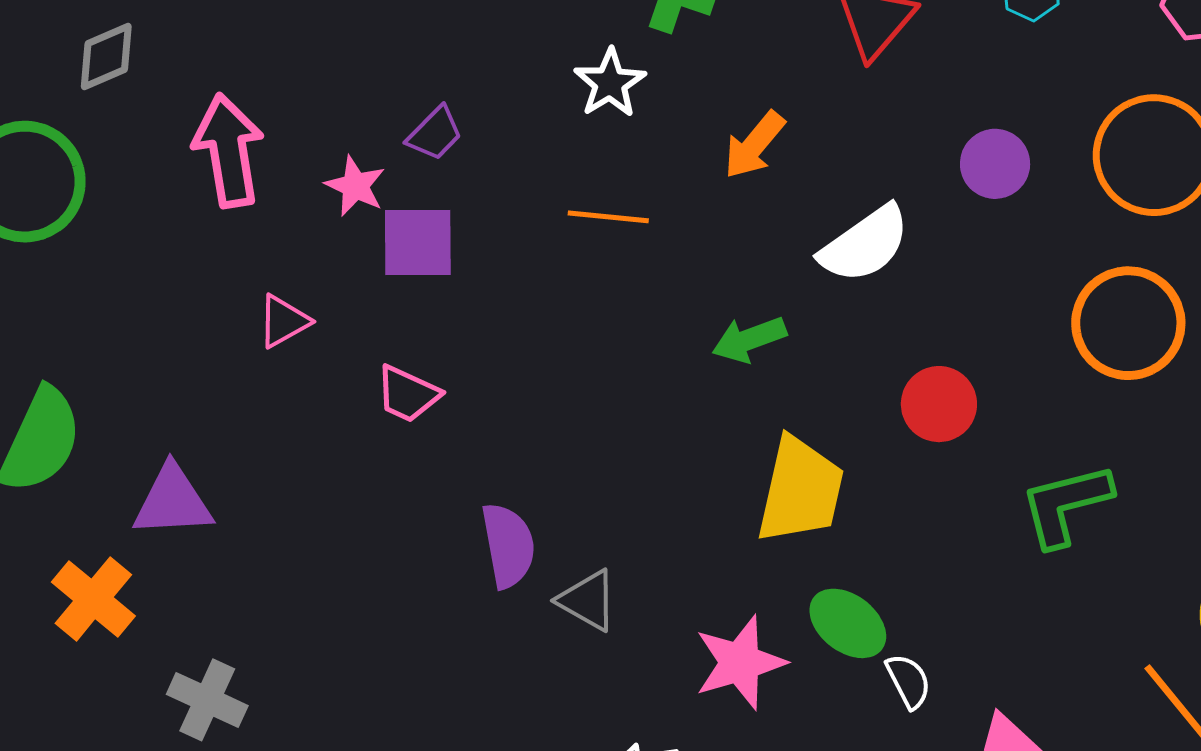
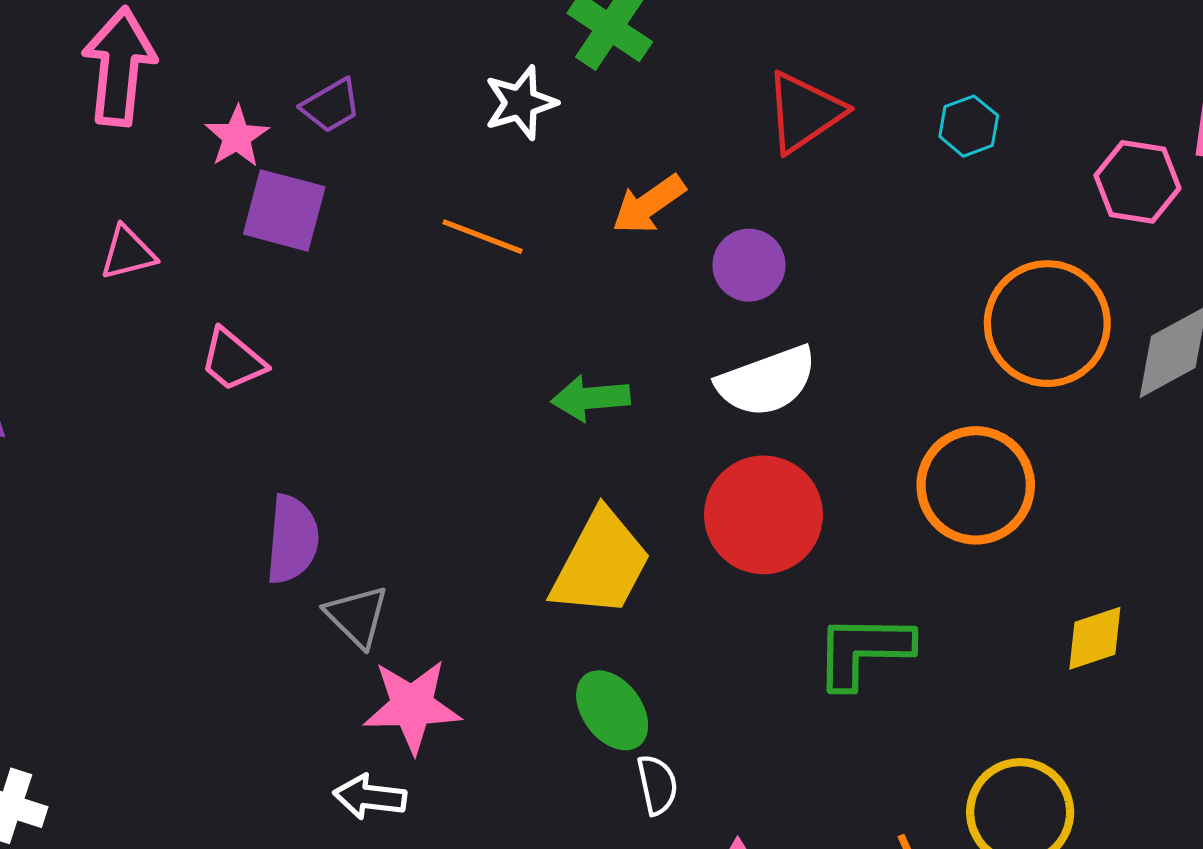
purple circle: (995, 164) -> (749, 265), moved
white semicircle: (865, 244) -> (767, 381), moved
red circle: (939, 404) -> (763, 515), size x1.5
pink star: (740, 663) -> (412, 706), moved

